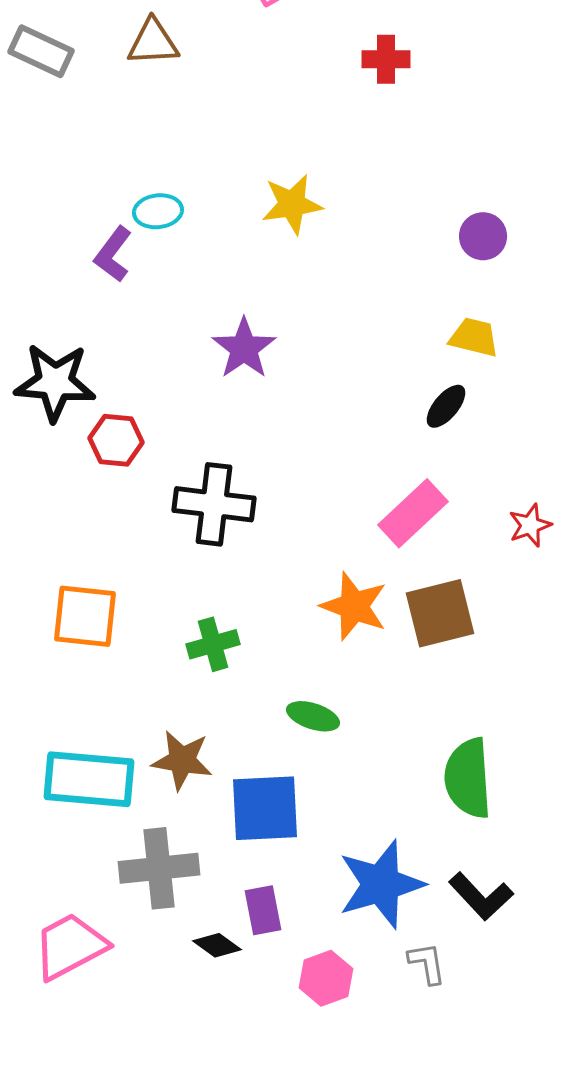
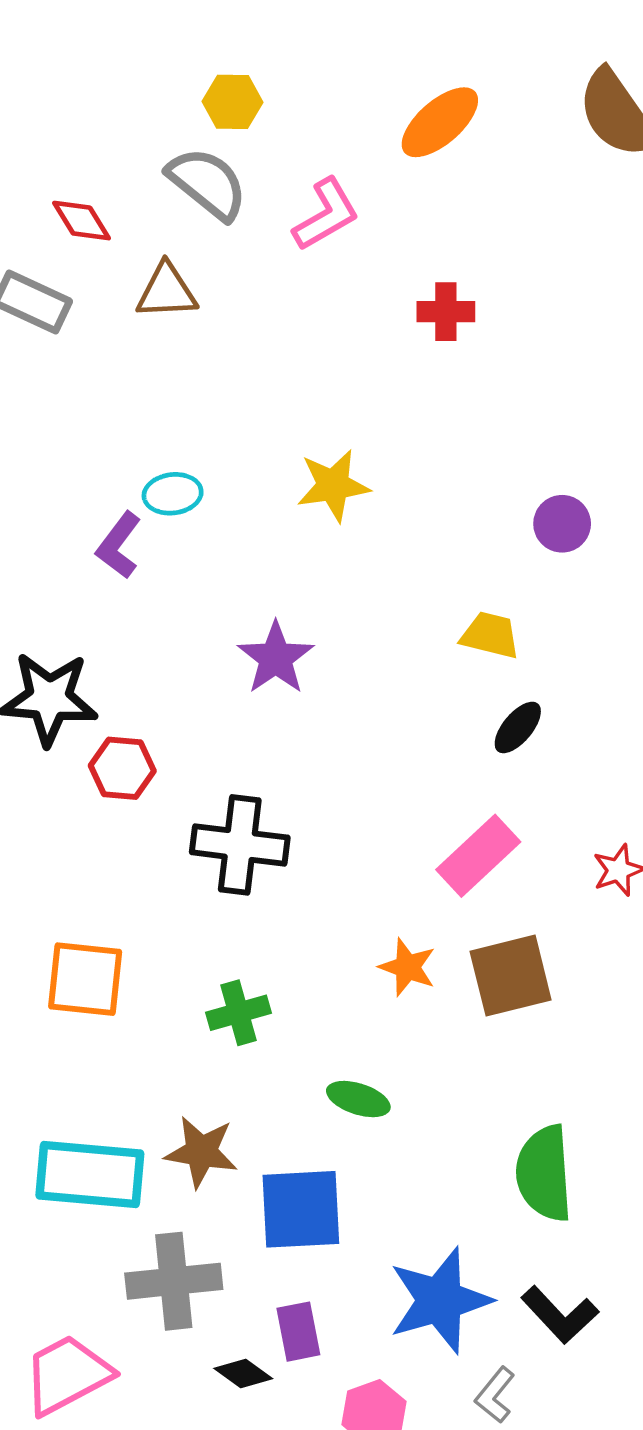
yellow trapezoid: (474, 337) -> (490, 635), moved
orange star: (354, 606) -> (408, 967), size x0.7
gray L-shape: (427, 963) -> (495, 1395), turned -132

